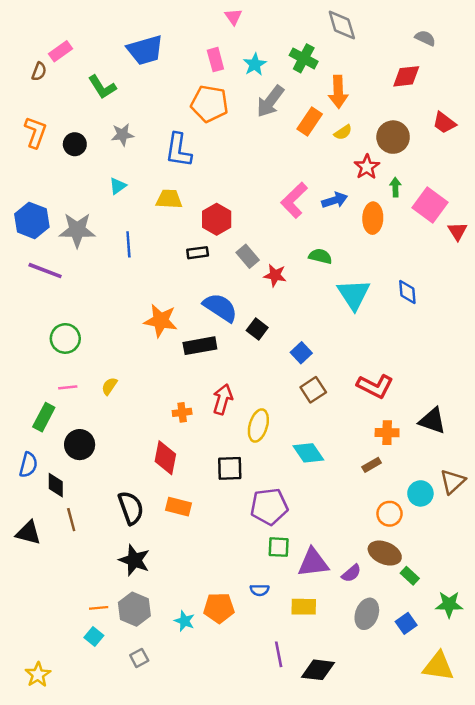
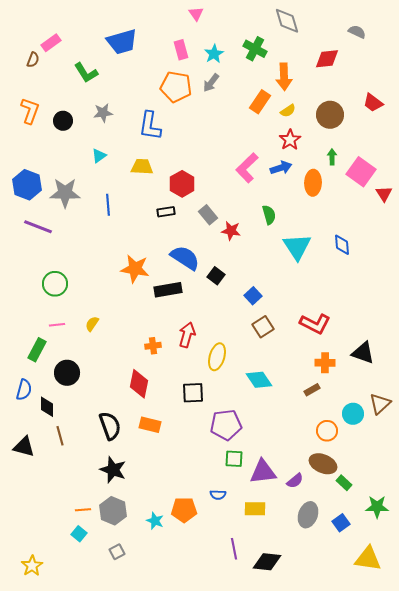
red diamond: (406, 76) -> (327, 59), moved
gray arrow: (270, 101) -> (211, 83), moved, size x0.7
red star: (367, 167) -> (290, 140), moved
green semicircle: (320, 256) -> (269, 215), turned 60

